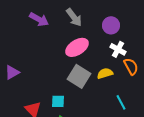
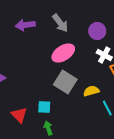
purple arrow: (39, 19) -> (25, 25), turned 144
yellow semicircle: (105, 73) -> (91, 91), moved

